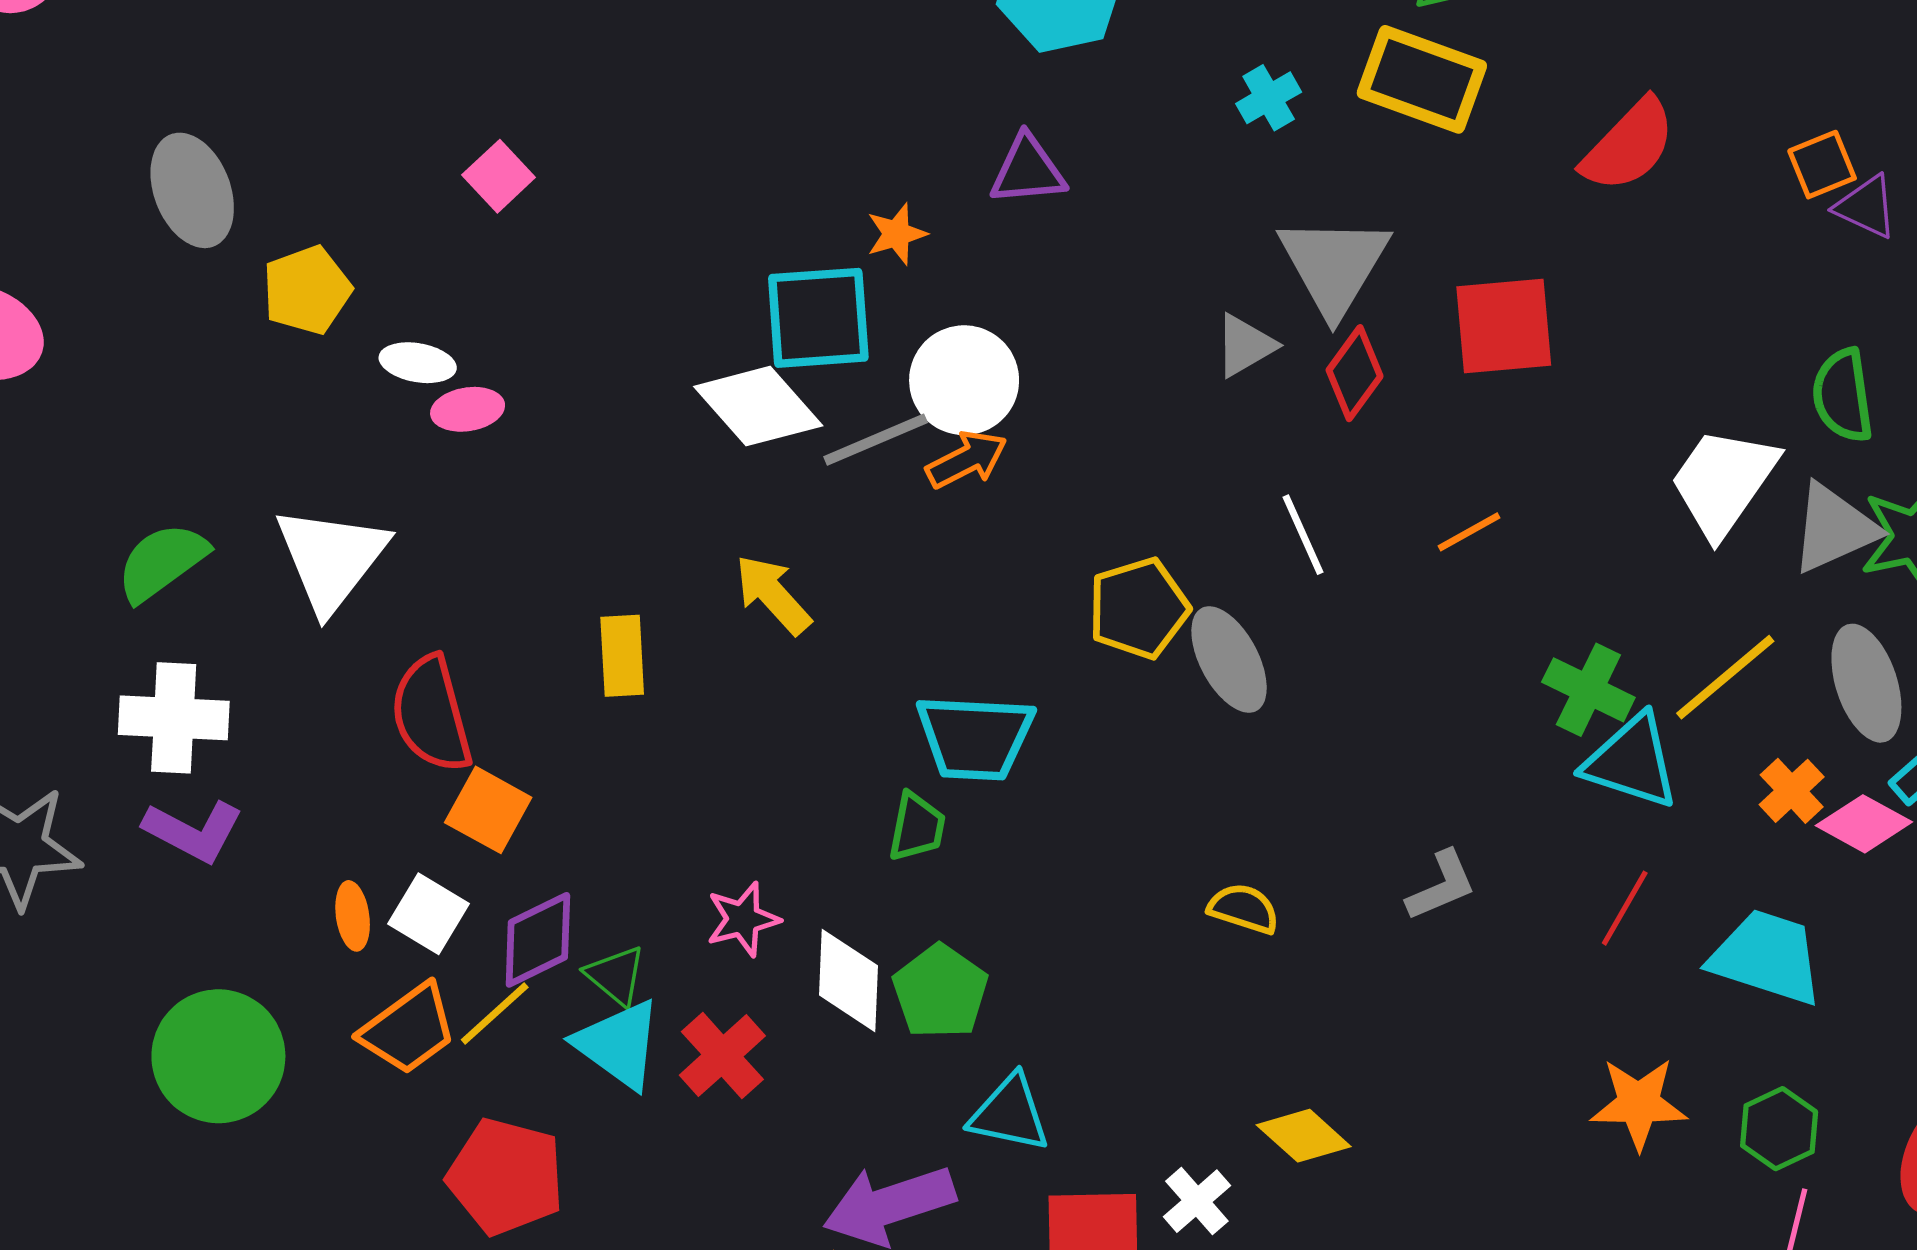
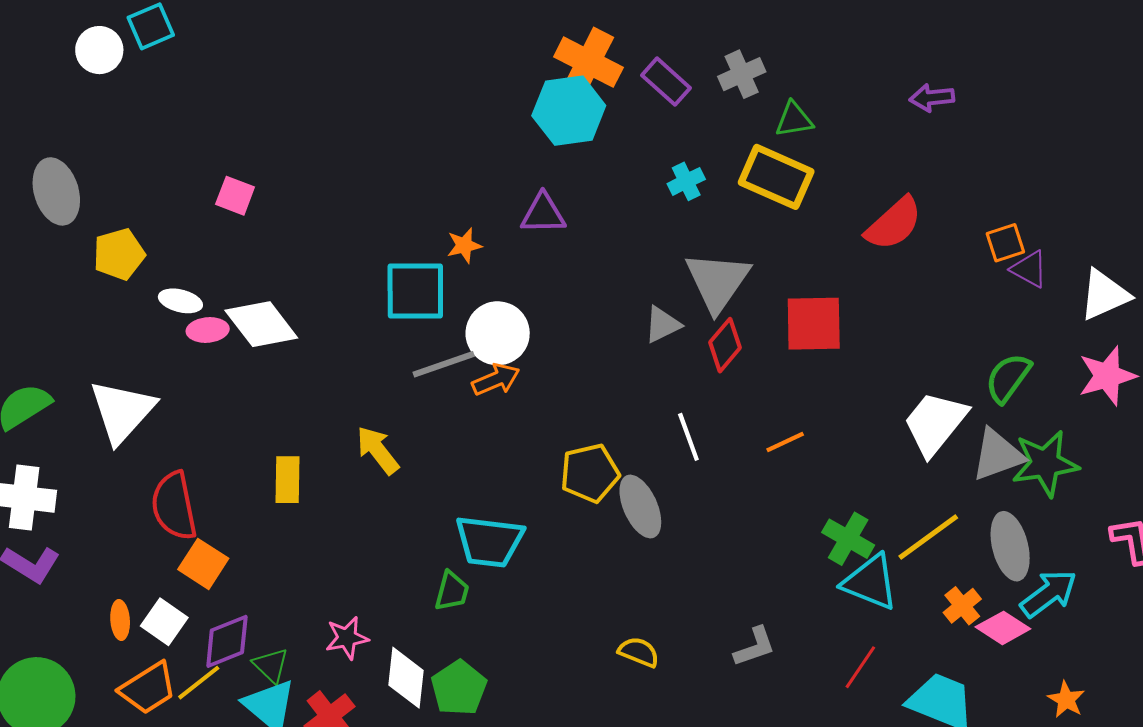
pink square: (499, 176) -> (235, 196), turned -30
green semicircle: (1843, 395) -> (1008, 378), turned 40
white diamond: (758, 406) -> (261, 324), moved

